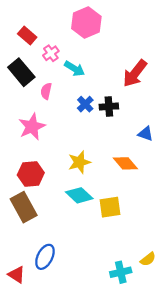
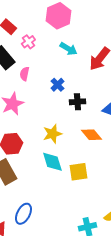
cyan arrow: (75, 69) -> (68, 49), moved
black cross: (109, 107) -> (77, 102), moved
cyan diamond: (79, 195) -> (52, 162), turned 30

